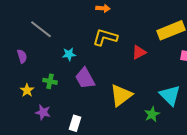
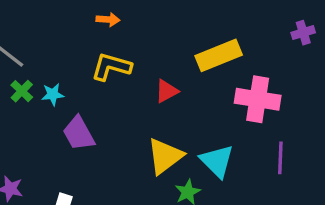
green cross: (50, 81) -> (22, 91), moved, turned 32
yellow triangle: (121, 95) -> (165, 156), moved

